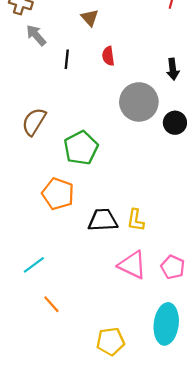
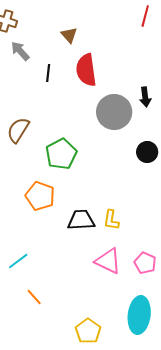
red semicircle: (108, 56) -> (86, 70), size x1.8
black arrow: (173, 69) -> (145, 97), moved
black circle: (175, 123) -> (147, 152), moved
yellow pentagon: (110, 341) -> (88, 331), turned -30

